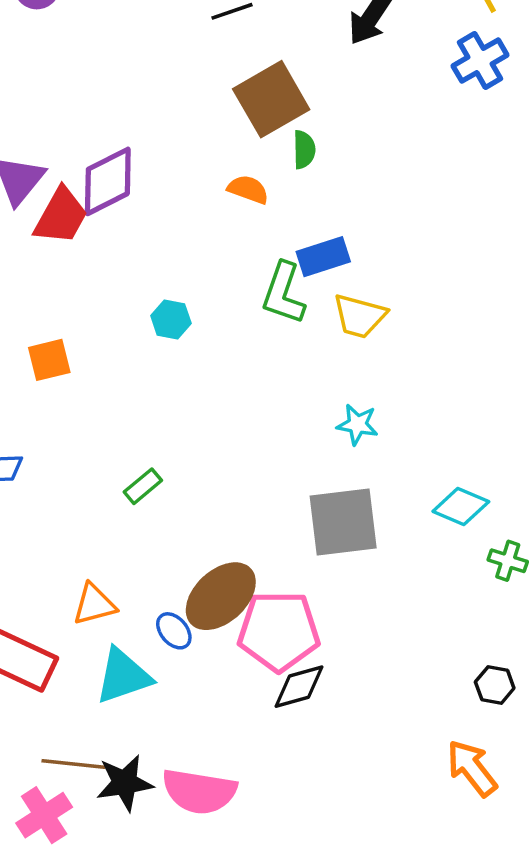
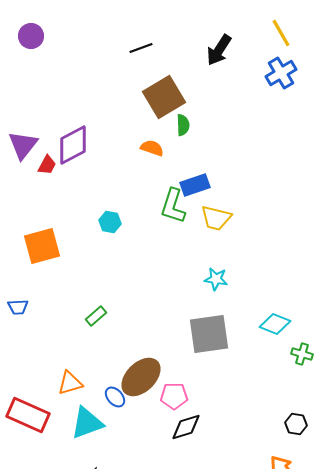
red trapezoid: (61, 216) -> (47, 165), size x0.6
orange square: (49, 360) -> (42, 246), size x1.5
pink pentagon: (279, 631) -> (174, 396), size x0.6

